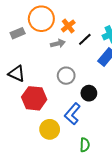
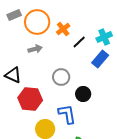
gray rectangle: (18, 33) -> (14, 15), moved
gray arrow: (58, 44) -> (35, 49), moved
blue L-shape: (72, 114) -> (67, 114), turned 130

